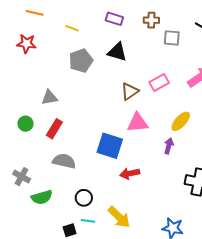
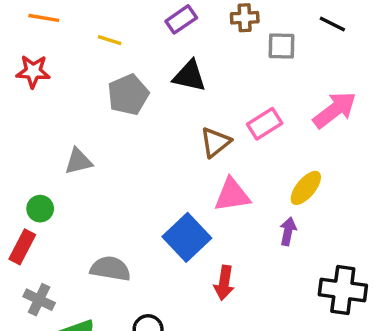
purple rectangle: (114, 19) -> (181, 19), turned -48
red rectangle: (54, 129) -> (22, 247), moved
blue square: (110, 146) -> (187, 237), turned 32
red arrow: (130, 173) -> (224, 283), turned -66

